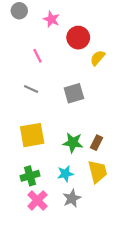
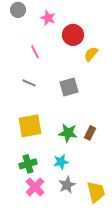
yellow trapezoid: (98, 172) -> (96, 192), moved

